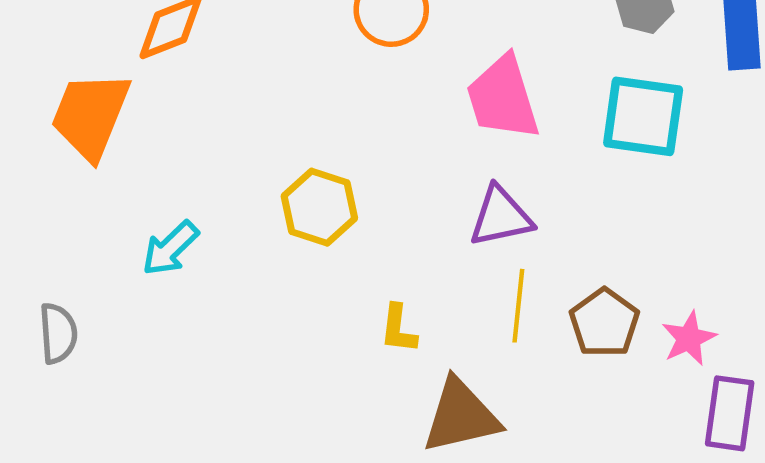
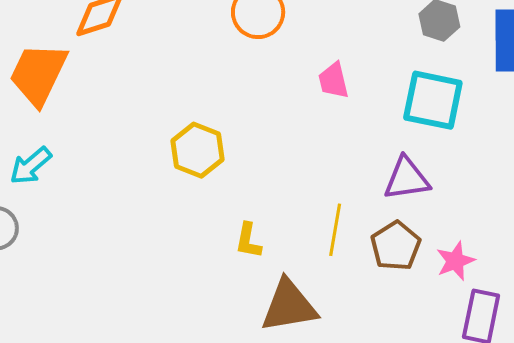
pink trapezoid: (503, 98) -> (334, 81), size x0.6
purple triangle: (501, 217) -> (407, 179), moved
cyan arrow: (170, 248) -> (31, 166), moved

